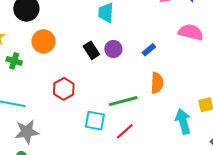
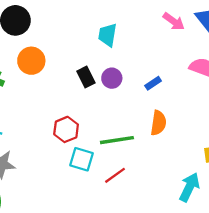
red hexagon: (64, 89) -> (66, 129), moved
cyan arrow: (183, 121) -> (189, 187), moved, turned 35

